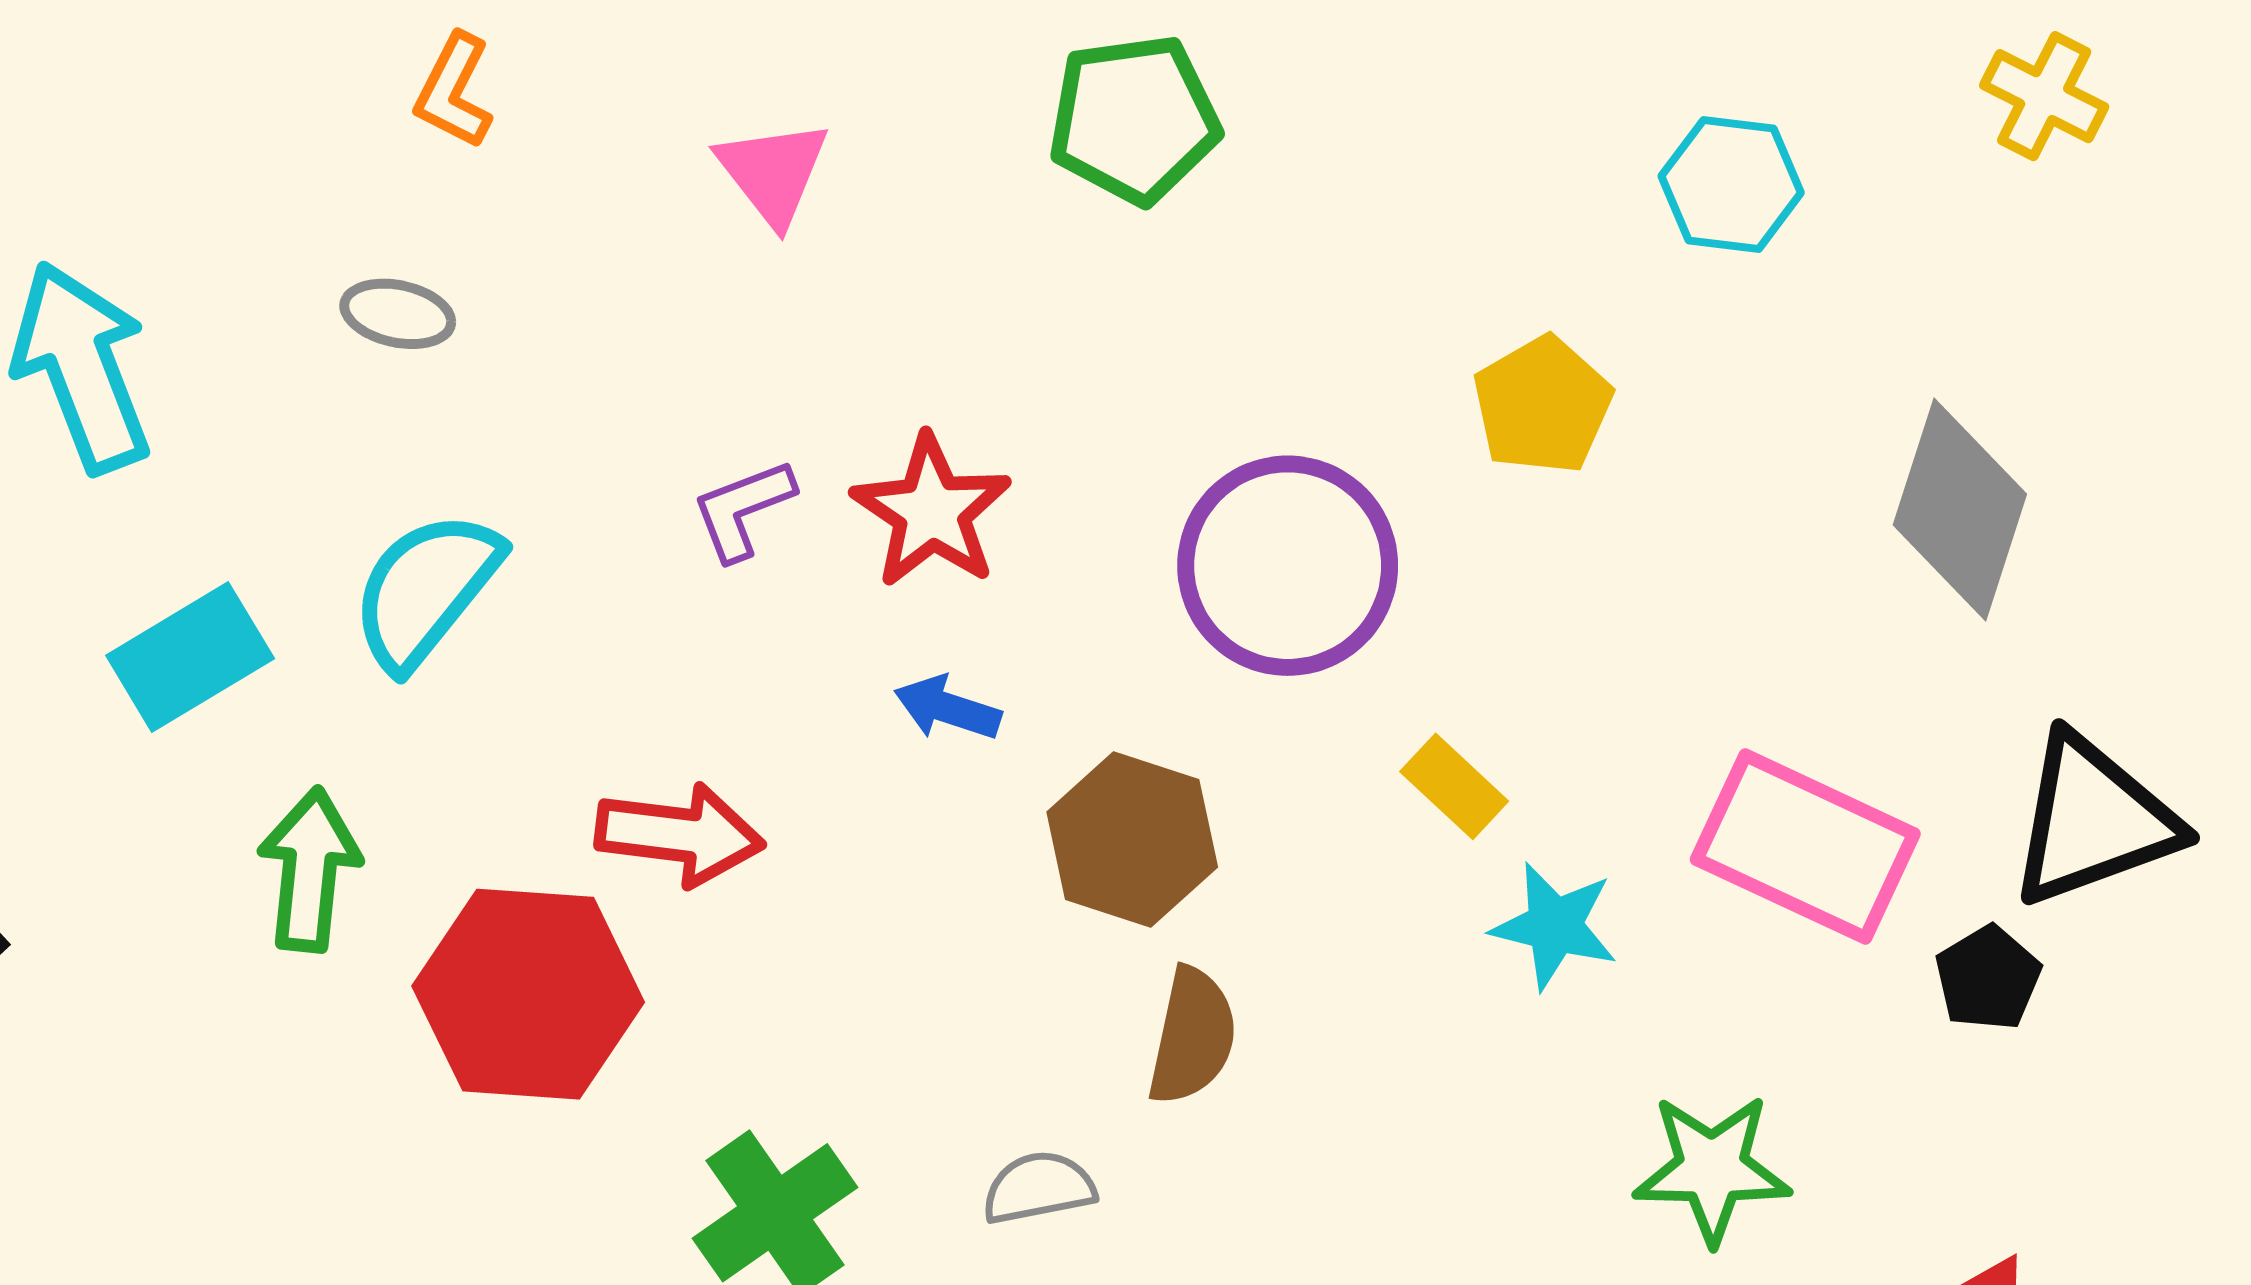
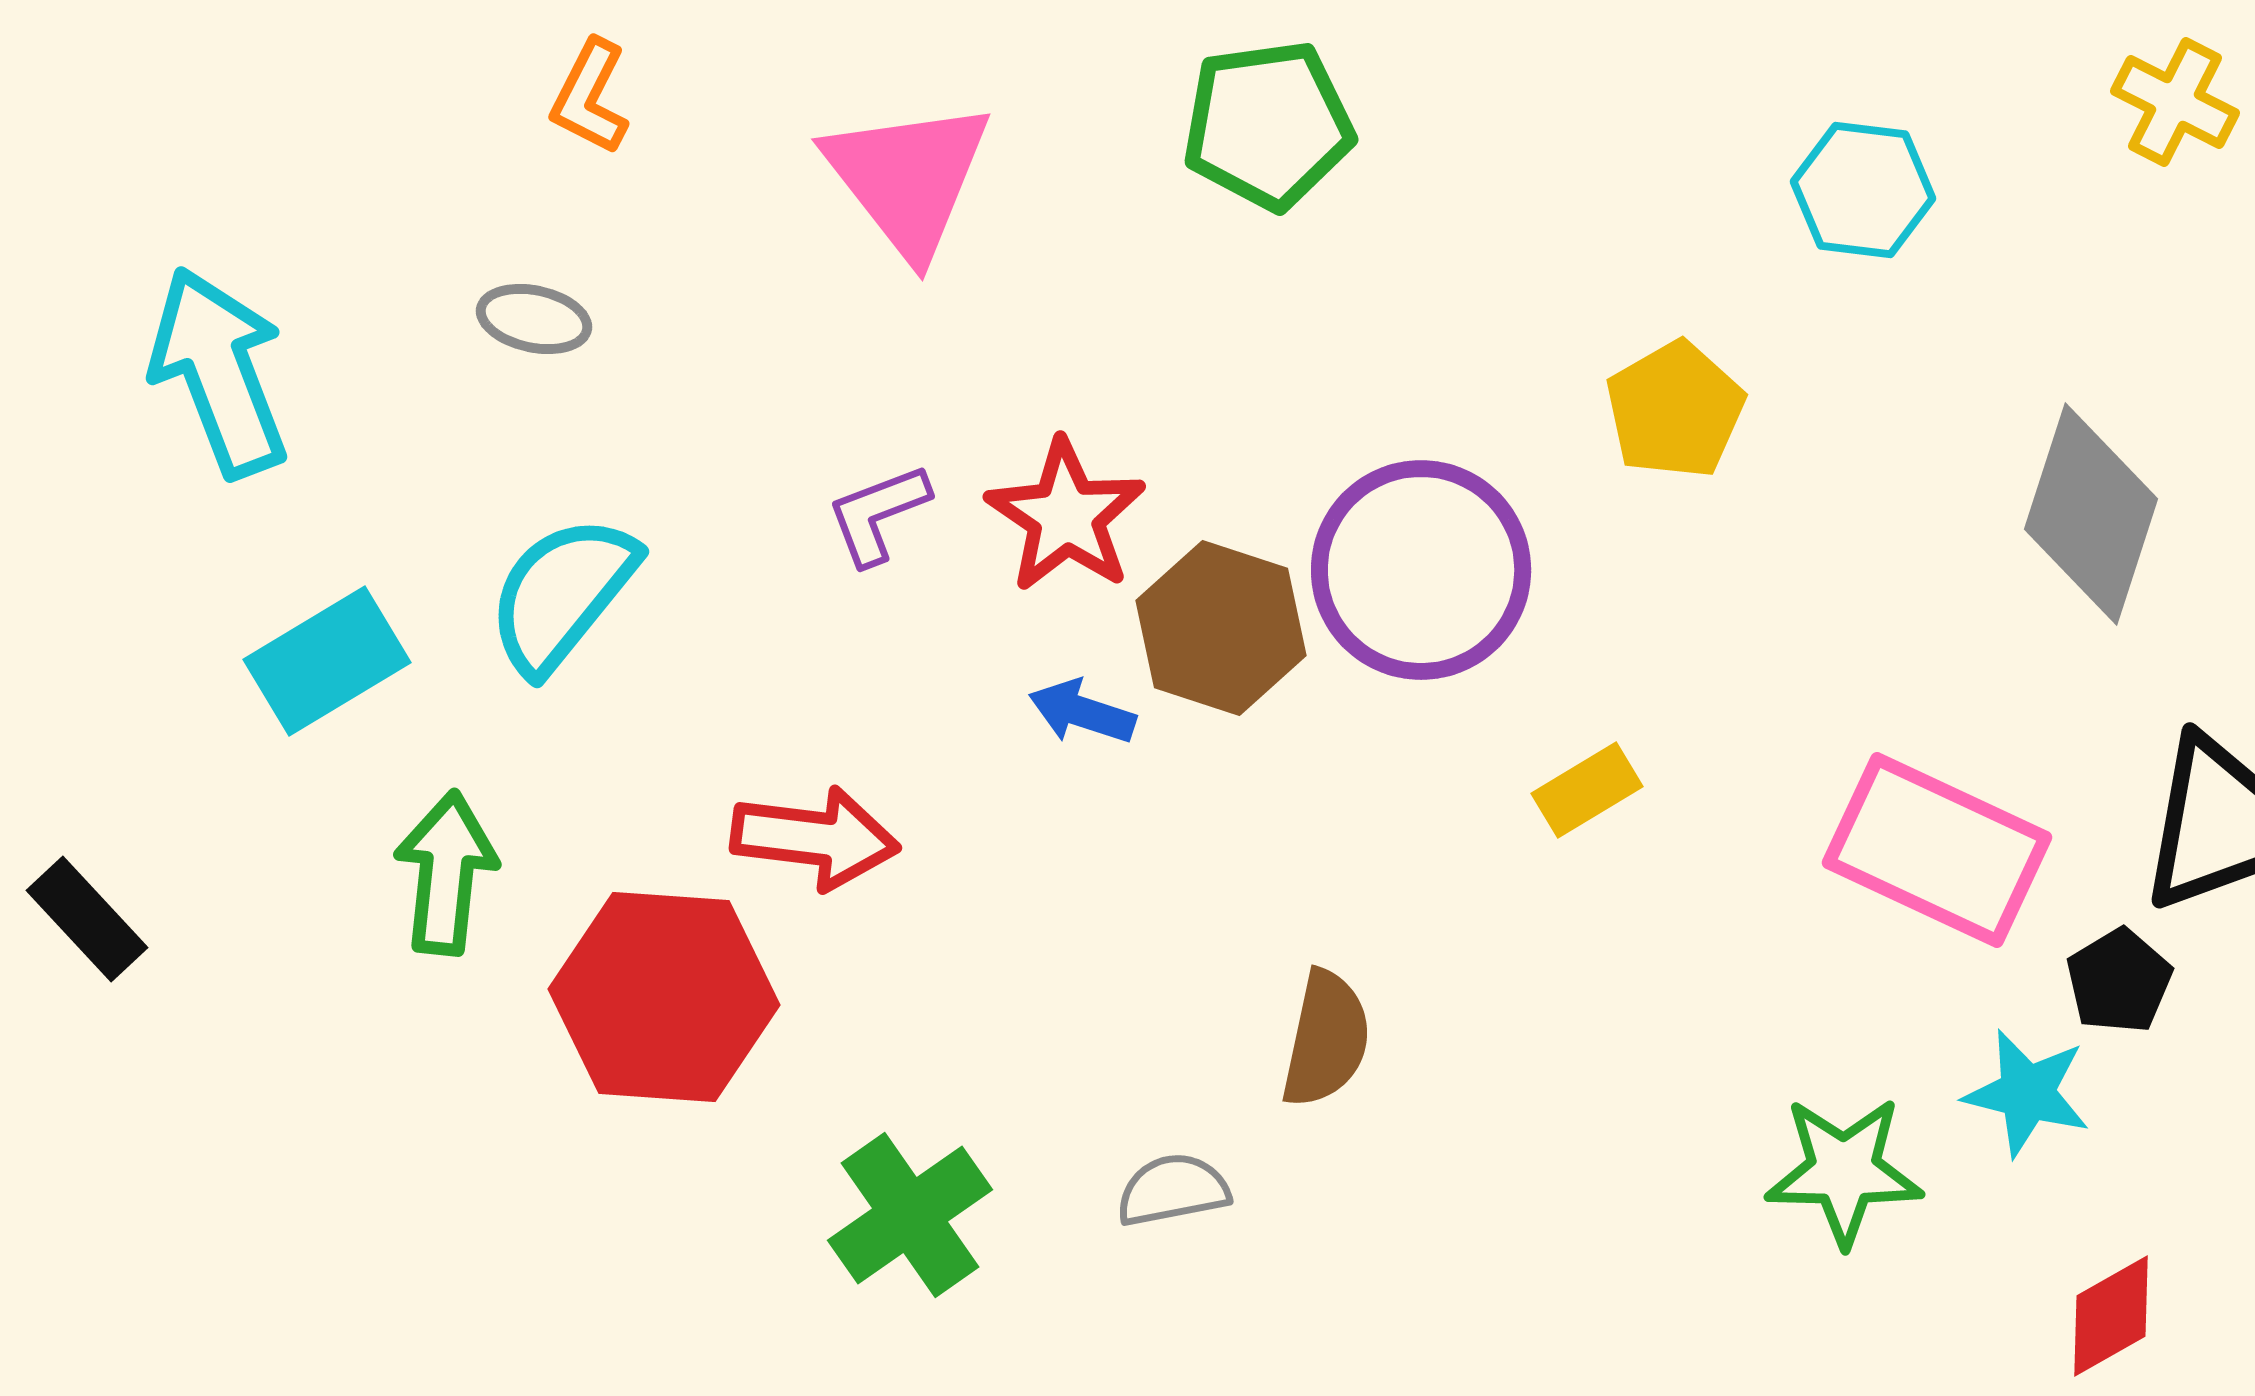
pink triangle: (773, 172) -> (908, 178), size x1.5
yellow rectangle: (1454, 786) -> (1587, 790), turned -74
brown hexagon: (1132, 840) -> (1221, 628), moved
cyan star: (1555, 926) -> (2027, 1093), moved

